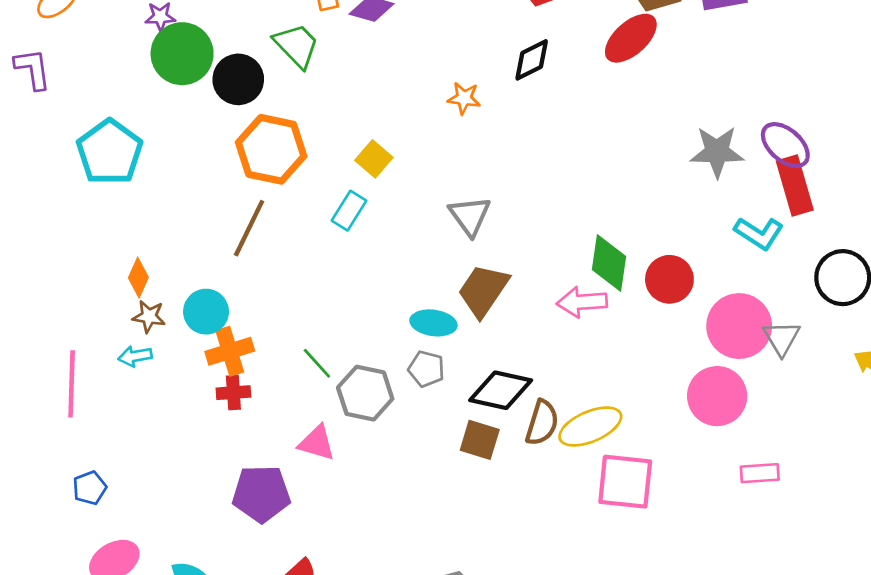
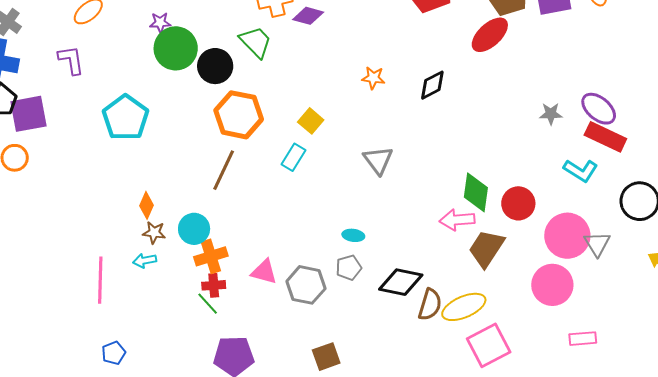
black diamond: (532, 60) -> (432, 85), moved
gray star: (717, 152) -> (551, 114), size x0.6
red rectangle: (795, 186) -> (605, 137), turned -48
brown trapezoid: (483, 290) -> (486, 248), moved
cyan ellipse: (433, 323) -> (353, 235), size x0.7
green line: (317, 363) -> (208, 304), moved
gray pentagon: (426, 369) -> (349, 268), turned -30
brown square: (480, 440) -> (326, 357), moved, turned -36
pink triangle: (317, 443) -> (264, 272), moved
pink square: (625, 482) -> (489, 345), turned -33

